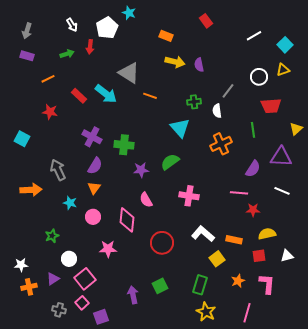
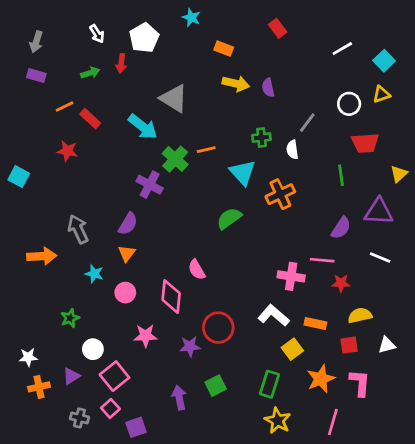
cyan star: (129, 13) -> (191, 18), moved
red rectangle: (79, 96) -> (90, 119), moved
orange line: (150, 96) -> (206, 150), moved, turned -32
purple cross: (92, 137) -> (150, 185), moved
cyan square: (22, 139) -> (19, 177), moved
orange cross: (221, 144) -> (280, 194), moved
green cross: (124, 145) -> (175, 159), moved, turned 36
purple star: (141, 170) -> (190, 346), moved
pink cross: (189, 196) -> (291, 276), moved
orange star: (238, 281) -> (321, 379), size x1.5

